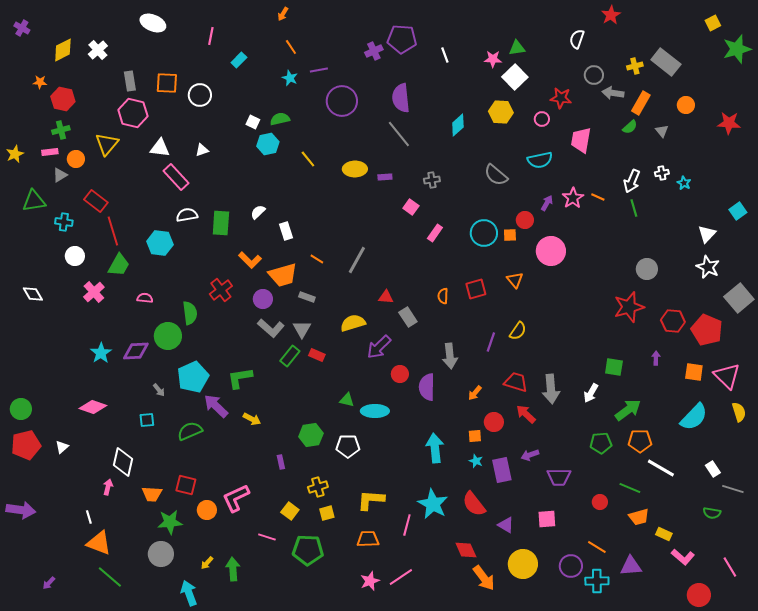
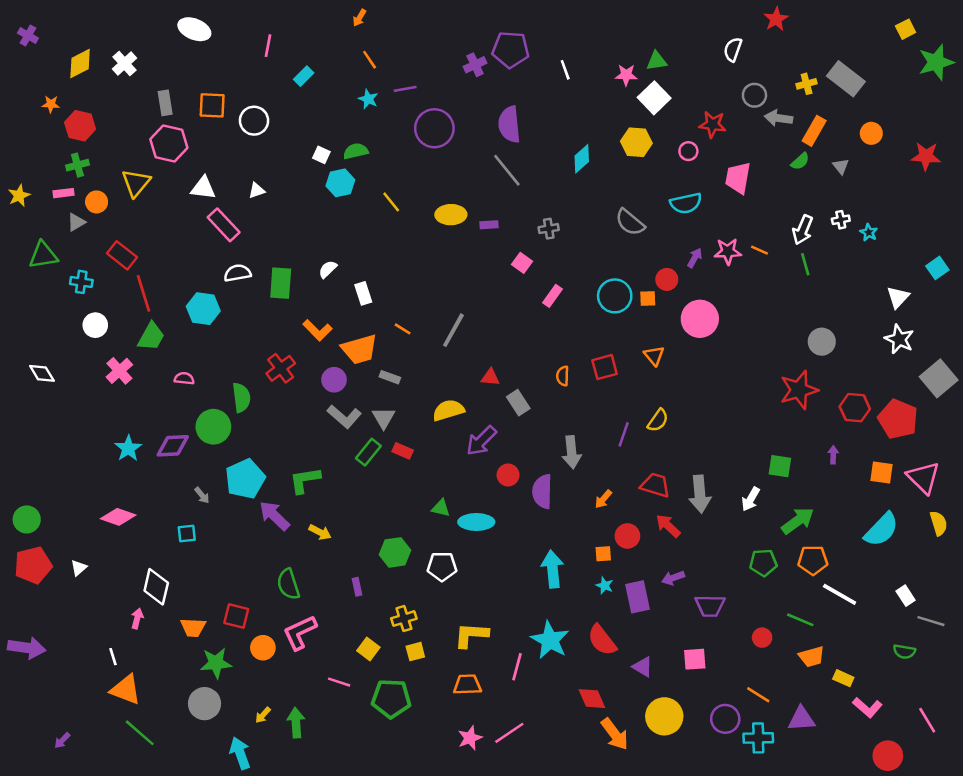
pink star: (573, 198) -> (728, 251), turned 30
green semicircle: (190, 431) -> (288, 584), moved, turned -85

